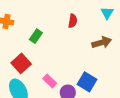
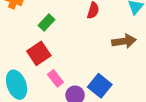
red square: (21, 63) -> (39, 53), moved

